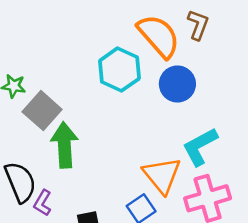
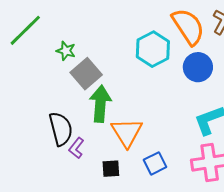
orange triangle: (162, 175) -> (127, 132), moved

